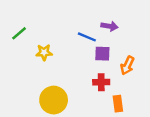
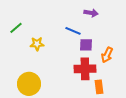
purple arrow: (110, 26) -> (91, 13), moved
red cross: (101, 82) -> (85, 69), size x1.5
yellow circle: (54, 100) -> (29, 84), moved

